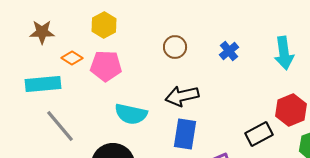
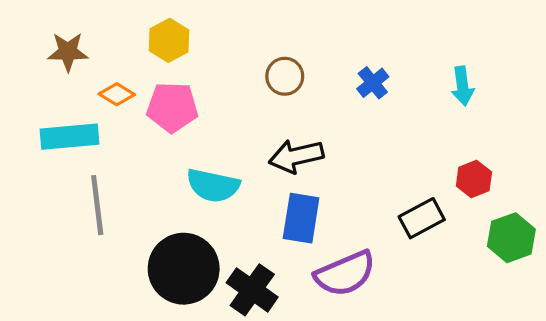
cyan arrow: (284, 53) -> (462, 86), size x0.7
red hexagon: (291, 110) -> (474, 179), size x0.7
gray line: (60, 126) -> (97, 205), turned 33

